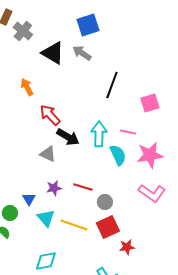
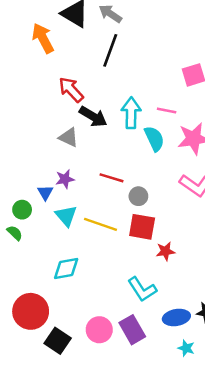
black line: (112, 85) -> (110, 50), moved
orange arrow: (27, 87) -> (43, 38), moved, size x1.4
purple star: (54, 188) -> (65, 179), moved
red square: (108, 227) -> (142, 227), turned 35

